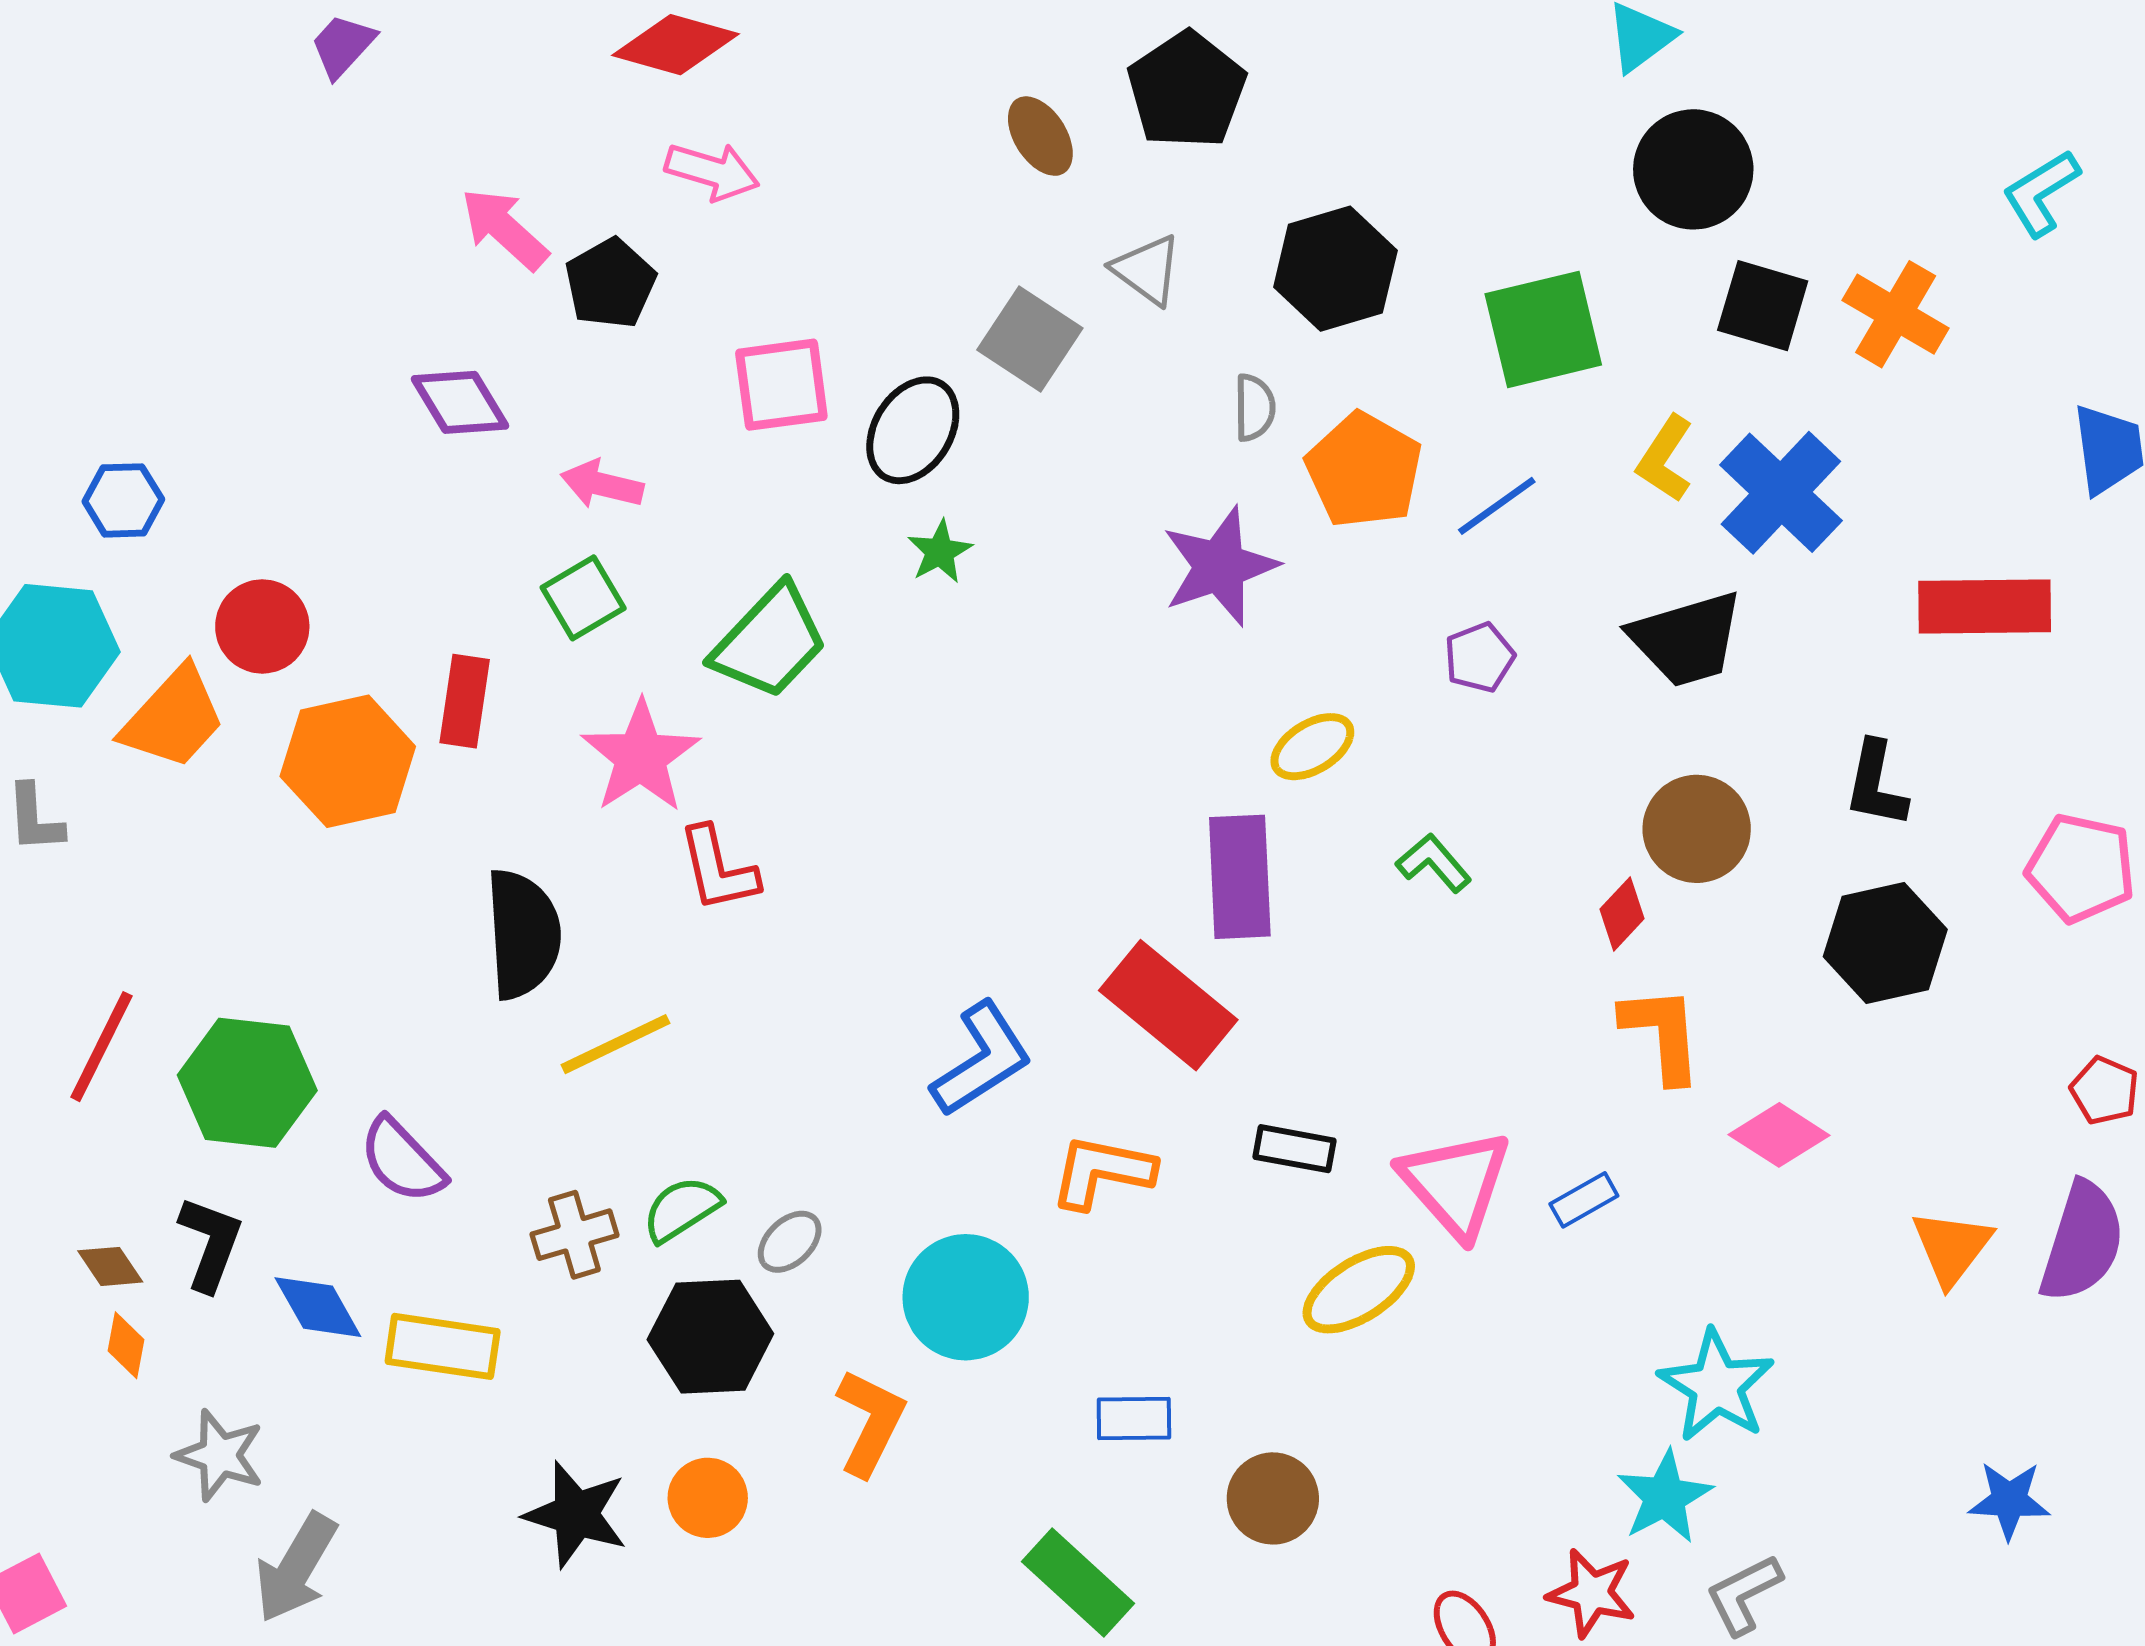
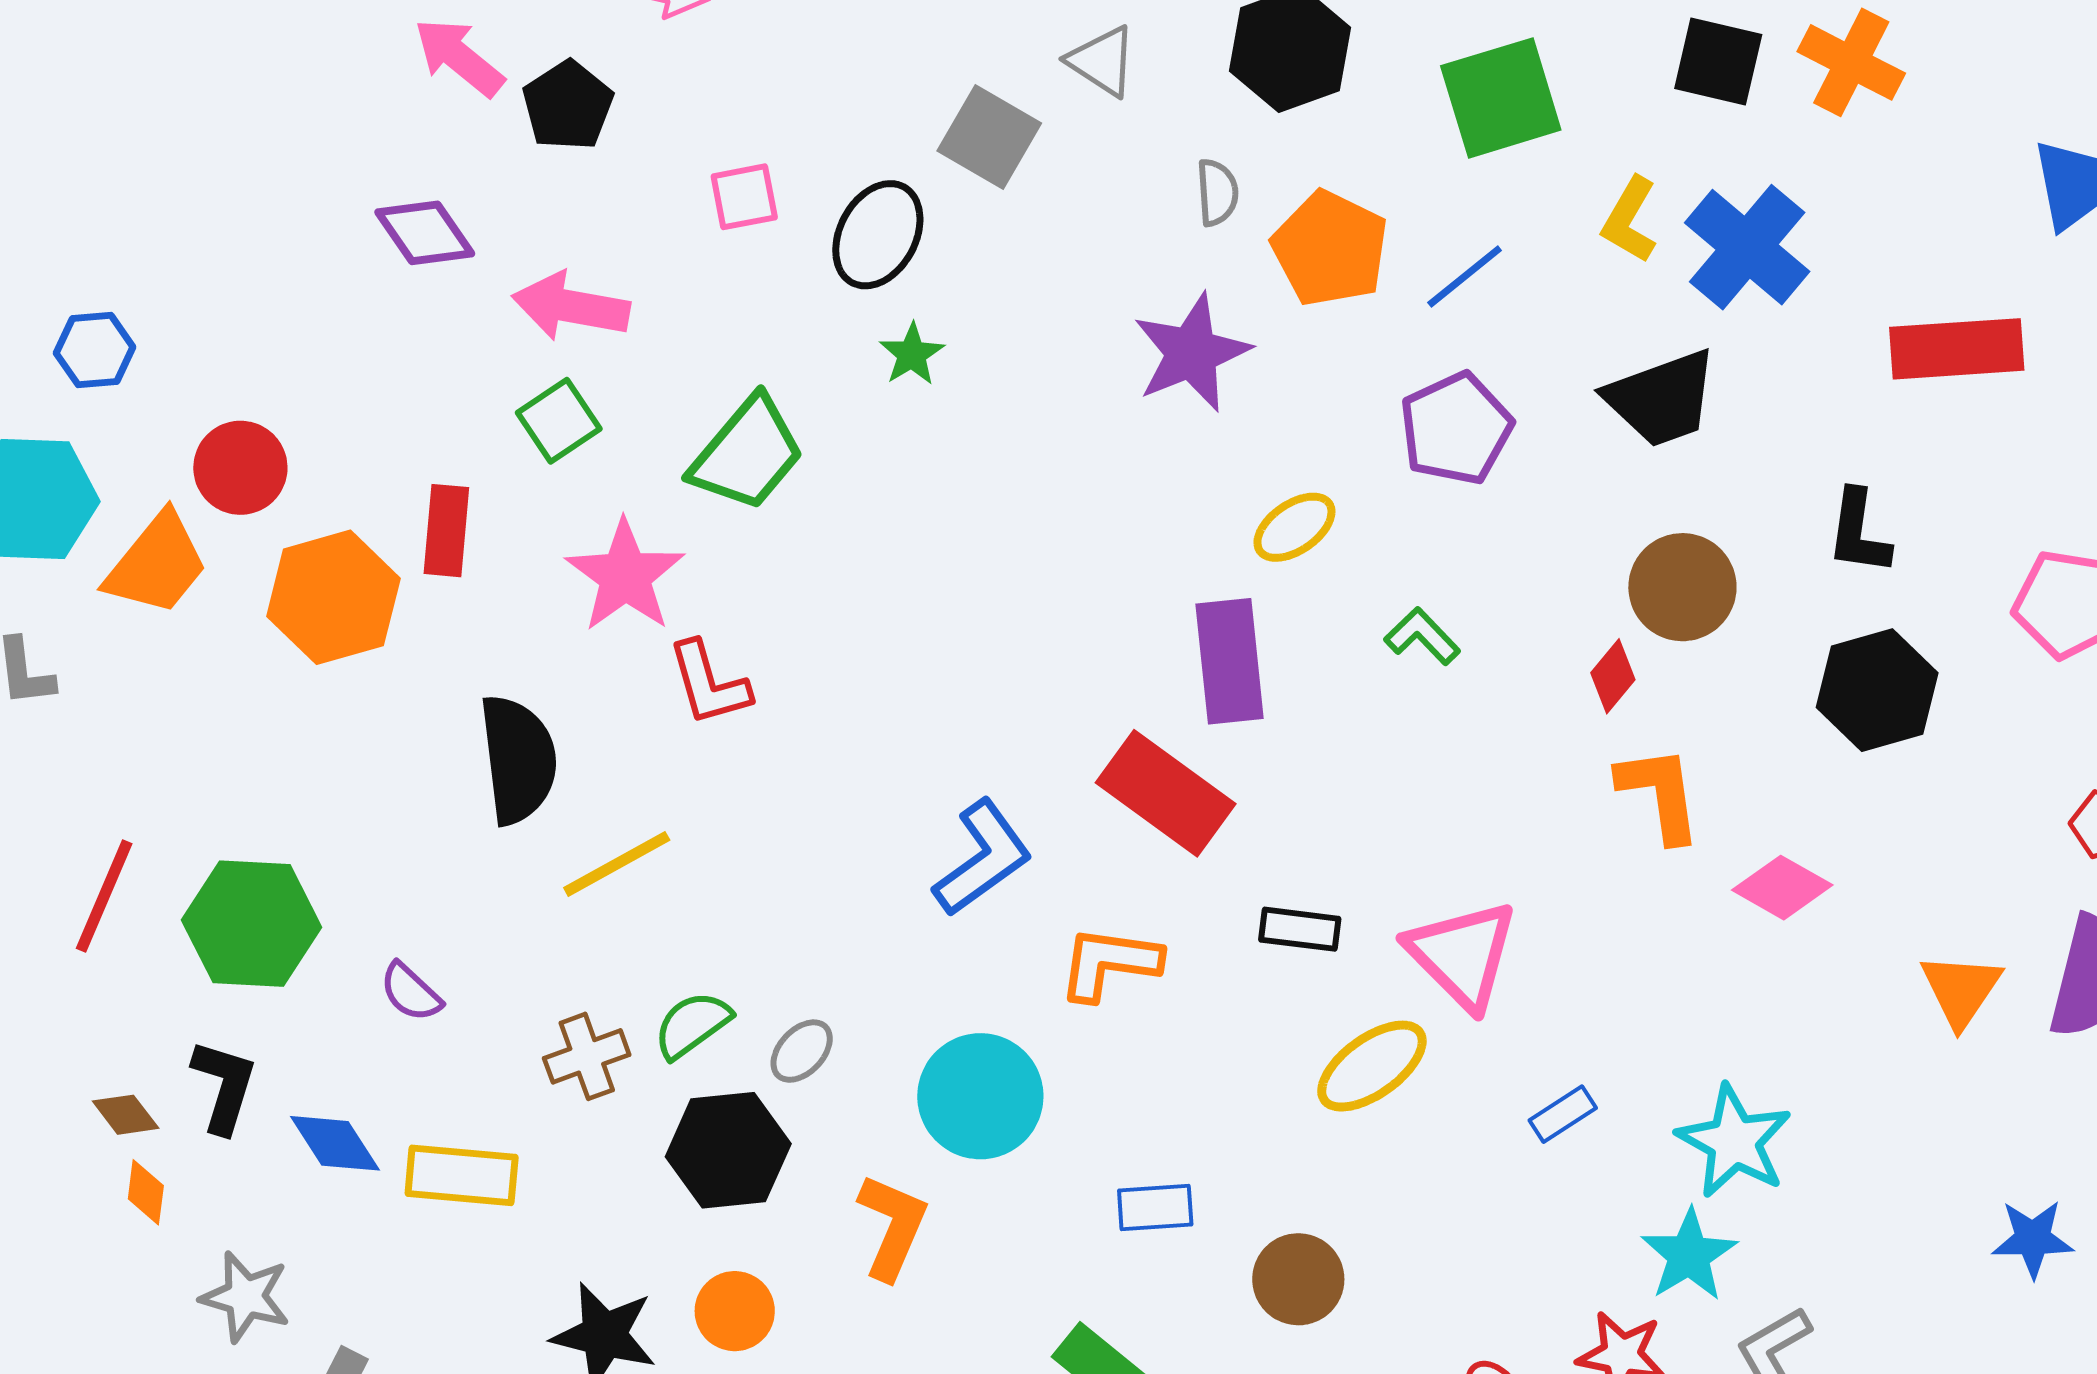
pink square: (781, 385) -> (744, 197), size x0.7
pink arrow: (602, 484) -> (571, 307), size x1.4
purple pentagon: (1479, 657) -> (1456, 429), size x1.6
purple semicircle: (402, 1160) -> (411, 992), size x0.7
blue rectangle: (1584, 1200) -> (1563, 1114), moved

